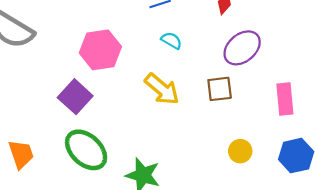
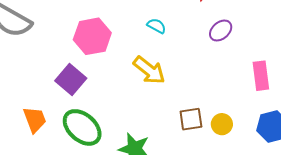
purple ellipse: (242, 48) -> (221, 31), size x0.7
brown square: (220, 89) -> (191, 119), moved
orange trapezoid: (21, 154) -> (35, 120), moved

